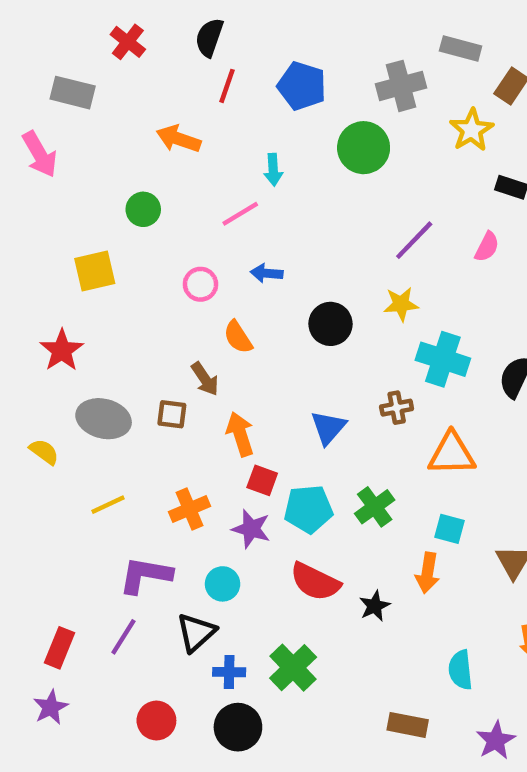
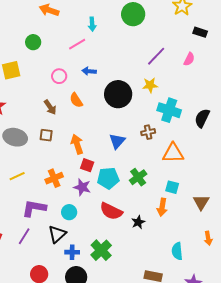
black circle: (331, 324) -> (118, 94), size x1.4
brown arrow: (205, 379) -> (50, 107), moved

